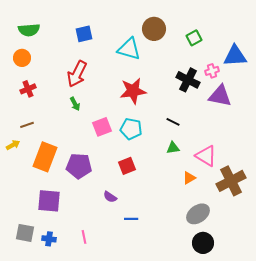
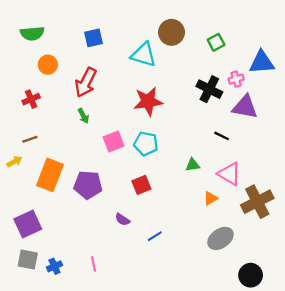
orange circle: (22, 58) -> (48, 65), moved
black line: (173, 122) -> (222, 136), moved
purple square: (49, 201) -> (28, 224), moved, turned -30
blue line: (131, 219) -> (155, 236), moved, turned -32
blue cross: (49, 239) -> (54, 266), turned -32
black circle: (203, 243) -> (251, 275), moved

